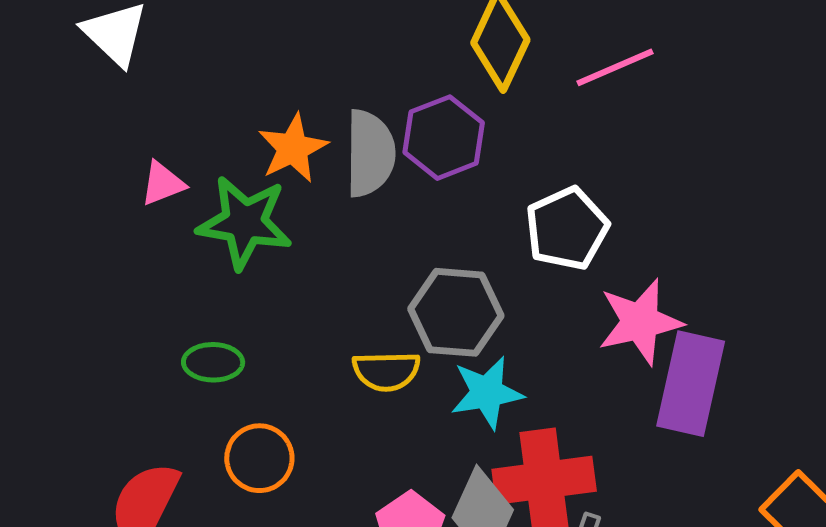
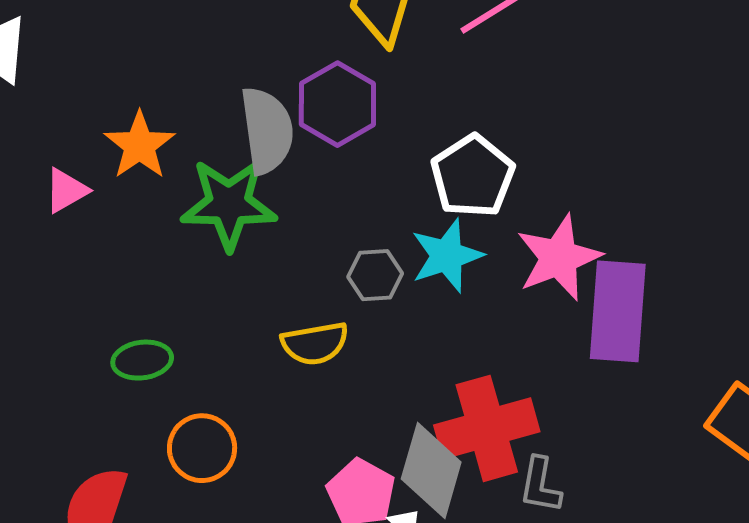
orange star: (293, 148) -> (140, 145), moved
green star: (245, 222) -> (229, 204), moved
gray hexagon: (456, 312) -> (375, 275), size x0.6
cyan star: (487, 393) -> (447, 256), moved

